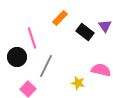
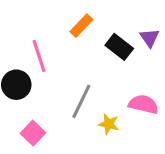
gray line: (46, 66) -> (81, 101), moved

